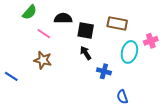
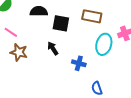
pink line: (44, 34) -> (11, 32), moved
black arrow: (86, 53) -> (53, 48), moved

